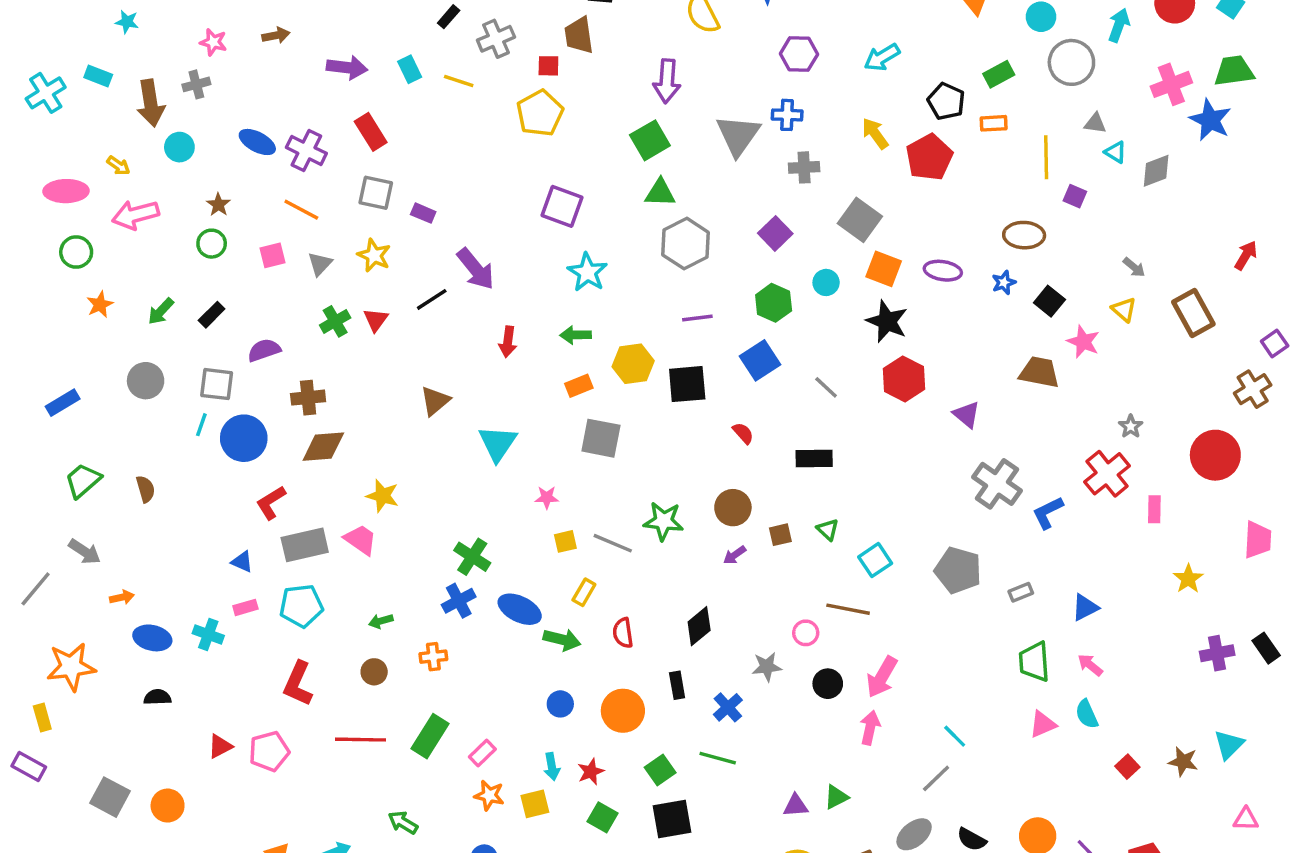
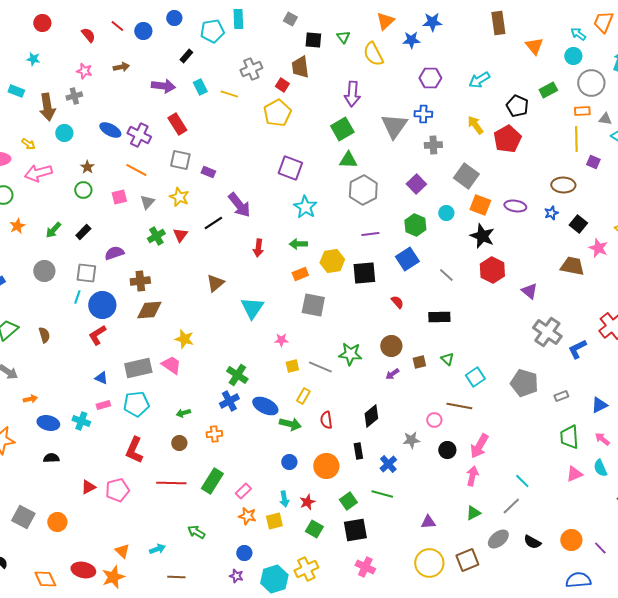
black rectangle: (449, 17) -> (186, 56), moved
red square: (548, 66) -> (282, 85), turned 32
orange rectangle: (994, 123) -> (582, 111), moved
red L-shape: (271, 503) -> (97, 335), moved
green triangle: (836, 797) -> (473, 513), moved

